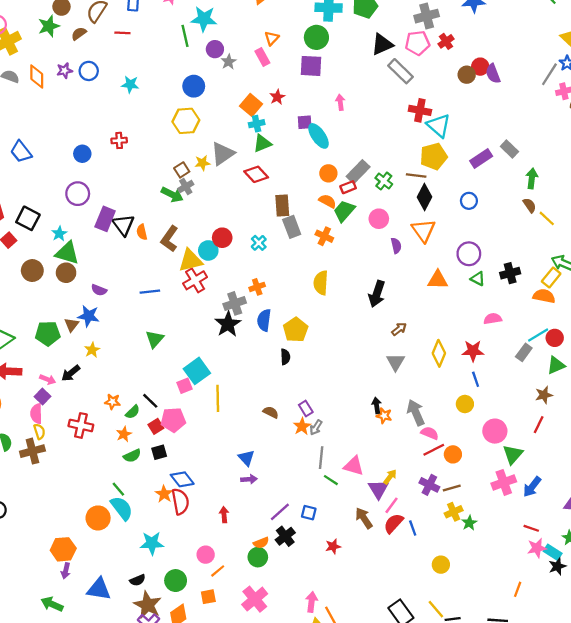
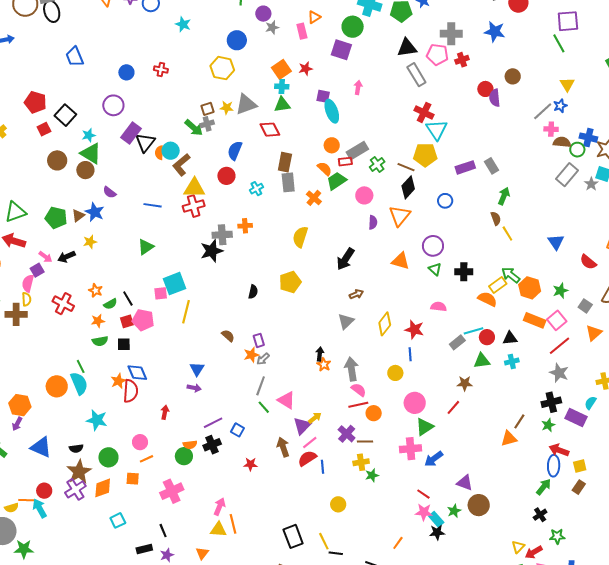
brown circle: (467, 75) -> (513, 76), moved
cyan circle: (208, 250) -> (171, 151), moved
blue semicircle: (264, 320) -> (235, 151), moved
yellow pentagon: (296, 330) -> (290, 282), moved

